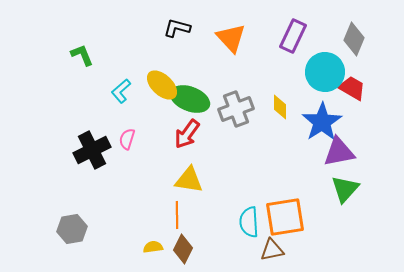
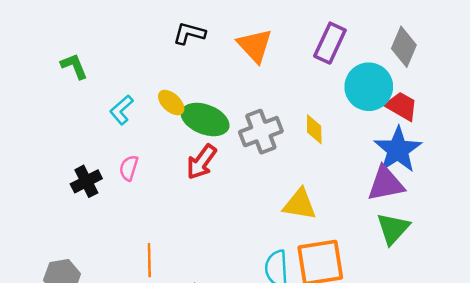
yellow ellipse: (162, 85) -> (171, 103), size x0.7
blue star: (322, 122) -> (398, 150), moved
black cross: (92, 150) -> (86, 181), size x0.7
yellow triangle: (189, 180) -> (300, 204), moved
orange line: (177, 215) -> (149, 260), moved

